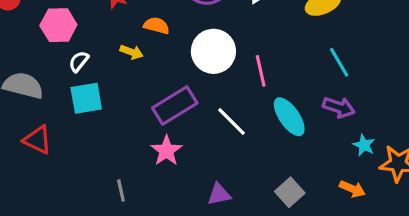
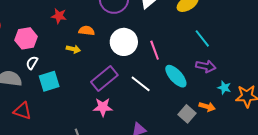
white semicircle: (79, 61) -> (32, 63), moved
pink star: (166, 151) -> (103, 107), turned -30
orange arrow: (352, 189) -> (207, 107), moved
gray square: (290, 192) -> (187, 114), moved

